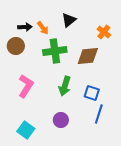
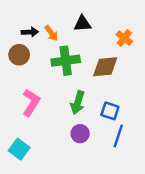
black triangle: (69, 20) -> (82, 24), turned 35
purple circle: (61, 120) -> (80, 134), moved
cyan square: (26, 130) -> (19, 149), moved

